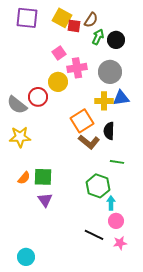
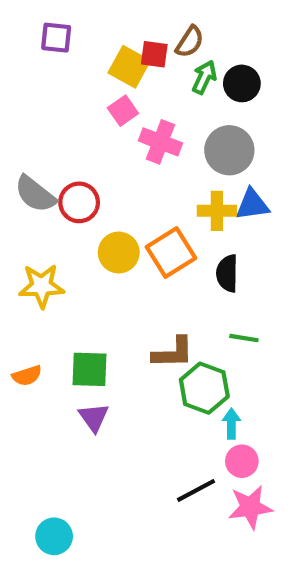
purple square: (27, 18) -> (56, 38), size x0.7
yellow square: (62, 18) -> (129, 67), moved
pink cross: (77, 68) -> (160, 142), turned 30
yellow circle: (58, 82) -> (119, 253), moved
gray semicircle: (17, 105) -> (35, 194), moved
brown L-shape: (89, 142) -> (173, 353), moved, turned -40
orange semicircle: (24, 178) -> (27, 376), moved, turned 32
black line: (94, 235) -> (196, 490), turned -54
pink star: (120, 243) -> (250, 507), size x1.5

